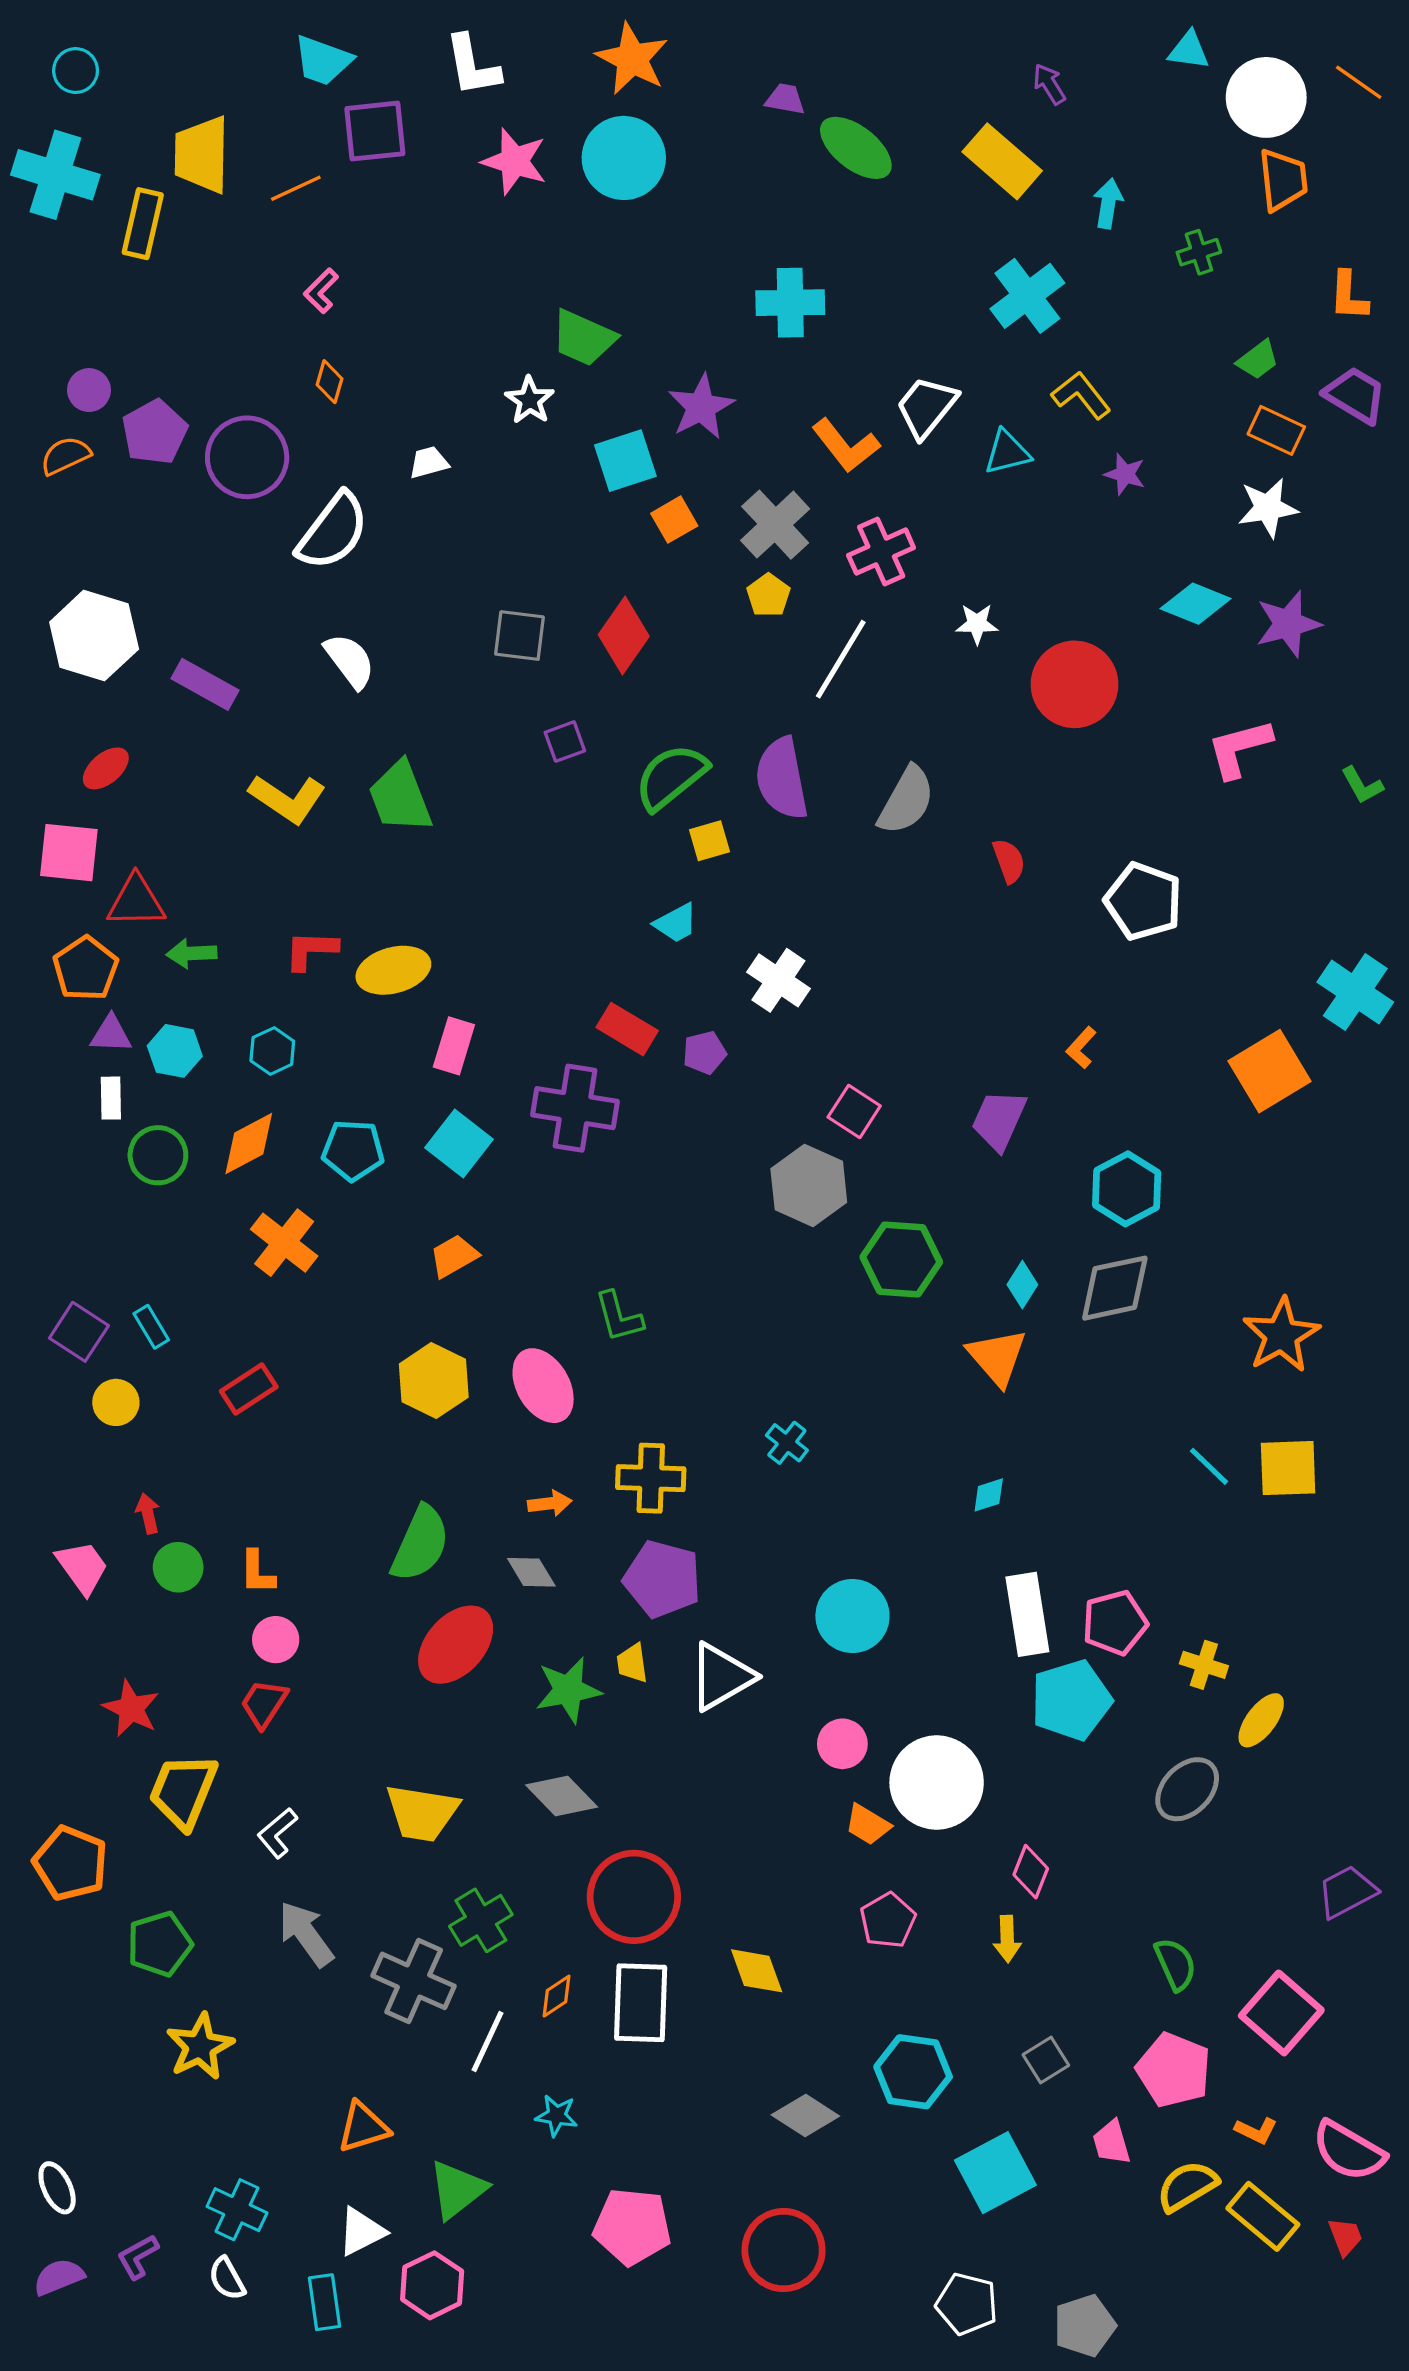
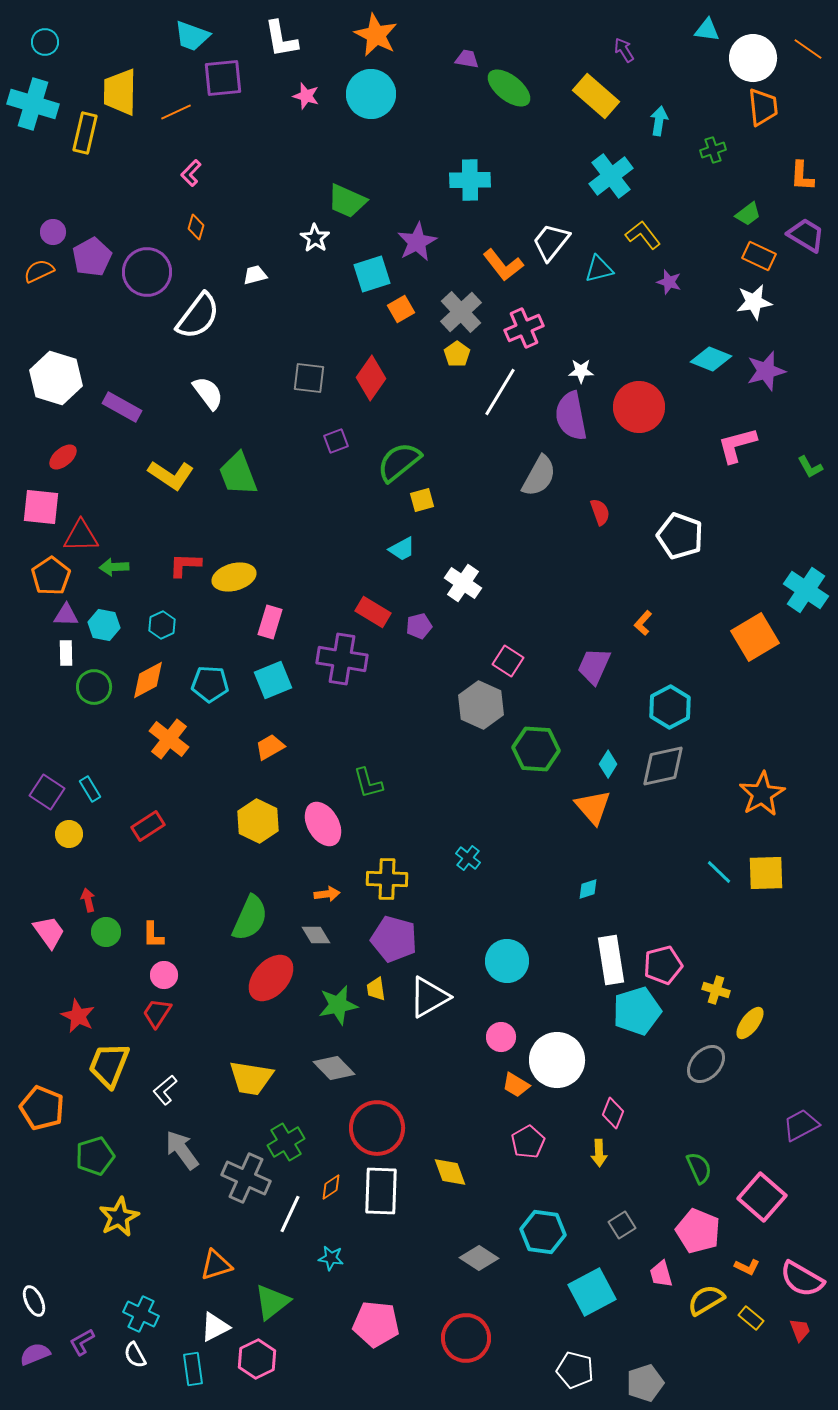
pink star: (514, 161) -> (306, 96), size x0.7
purple semicircle: (782, 779) -> (571, 416), moved
cyan square: (459, 1143) -> (273, 680), turned 30
yellow rectangle: (1263, 2216) -> (751, 1318), size x0.6

